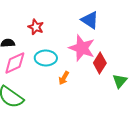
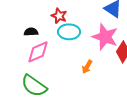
cyan ellipse: (46, 58) -> (69, 32), moved

